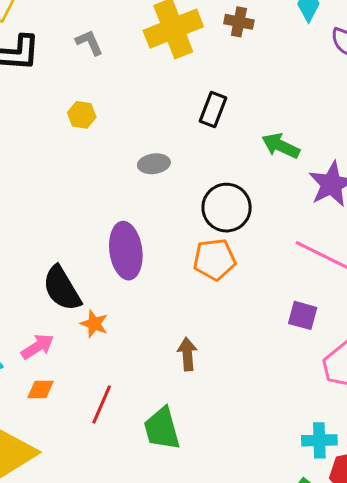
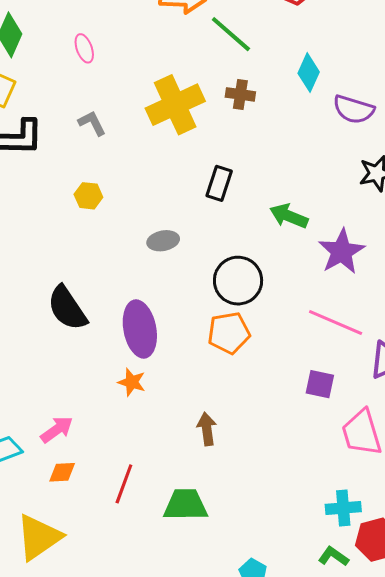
black semicircle: (62, 288) -> (67, 308), moved
orange star: (94, 324) -> (132, 382), moved
green trapezoid: (162, 429) -> (185, 505), turned 108

